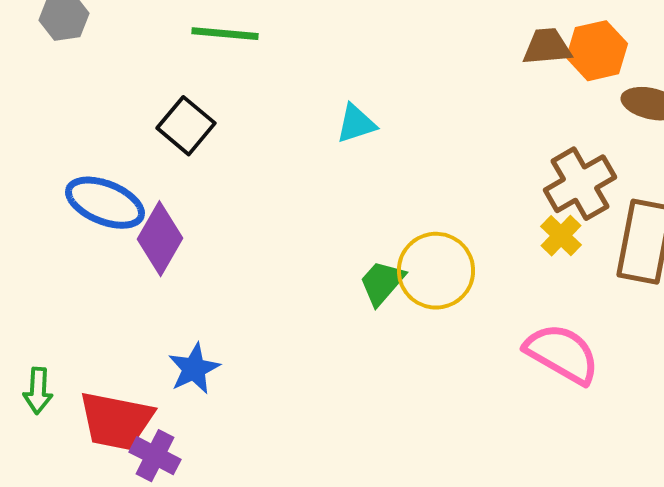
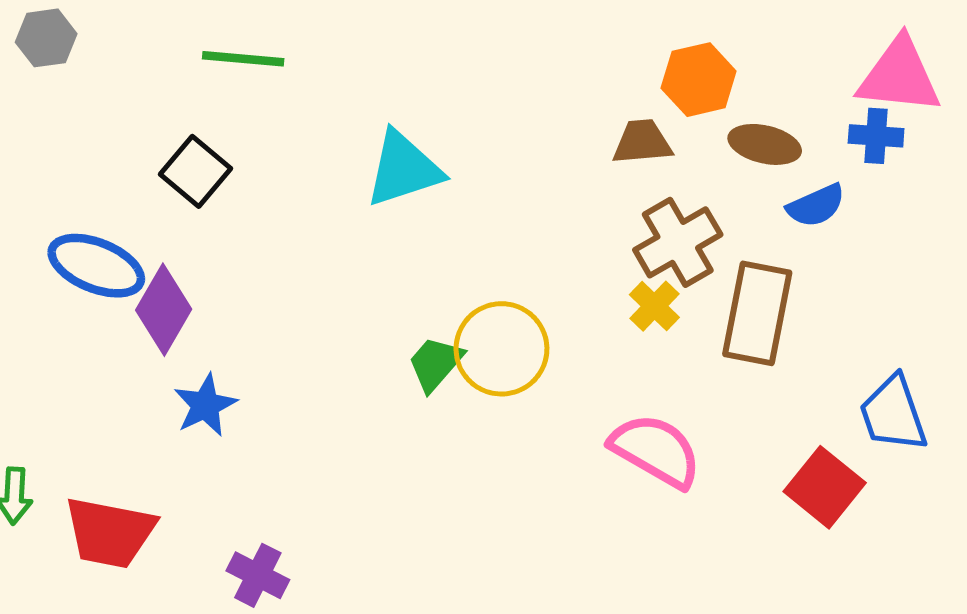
brown trapezoid: (547, 47) -> (642, 142), moved
cyan triangle: (356, 124) -> (404, 169), size x1.6
blue star: (194, 369) -> (205, 405), moved
purple cross: (155, 456) -> (258, 575), moved

